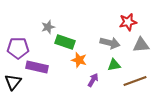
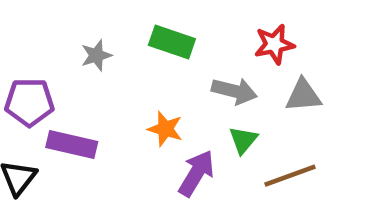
green rectangle: (65, 42) -> (172, 42), moved
green triangle: (114, 65) -> (243, 140), turned -40
purple arrow: (93, 80) -> (196, 173), size x1.5

